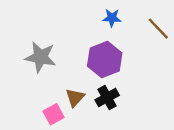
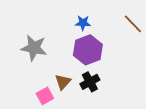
blue star: (112, 18) -> (83, 23), moved

